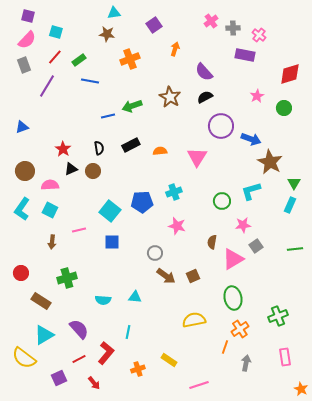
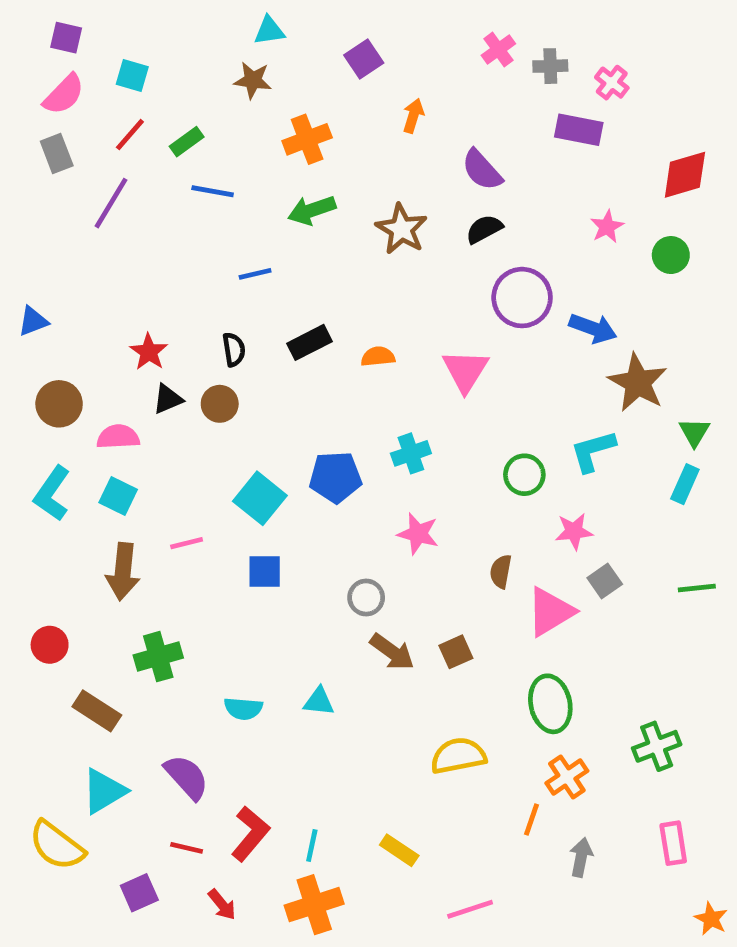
green arrow: (132, 106) -> (312, 210), moved
blue triangle: (22, 127) -> (33, 321), moved
brown arrow: (52, 242) -> (123, 572), size x1.6
cyan line: (128, 332) -> (312, 846), moved
red line: (79, 359) -> (187, 848), turned 40
orange cross: (138, 369) -> (314, 905), moved, size x1.6

